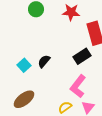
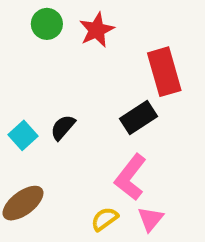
red star: (71, 12) -> (97, 30), moved, turned -30

